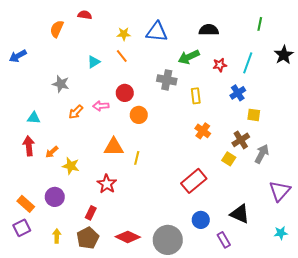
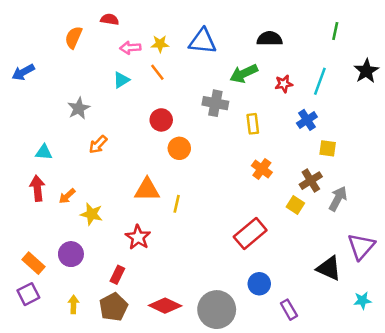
gray star: (61, 84) -> (79, 108), turned 30
pink arrow: (101, 106) -> (130, 48), moved
black triangle: (240, 214) -> (329, 268), moved

